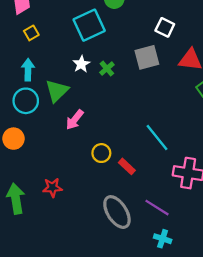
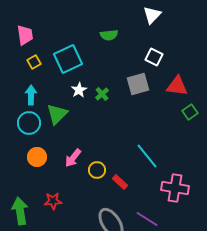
cyan square: (89, 25) -> (68, 59), moved
pink arrow: (75, 120) -> (73, 158), moved
orange circle: (13, 139) -> (37, 157), moved

